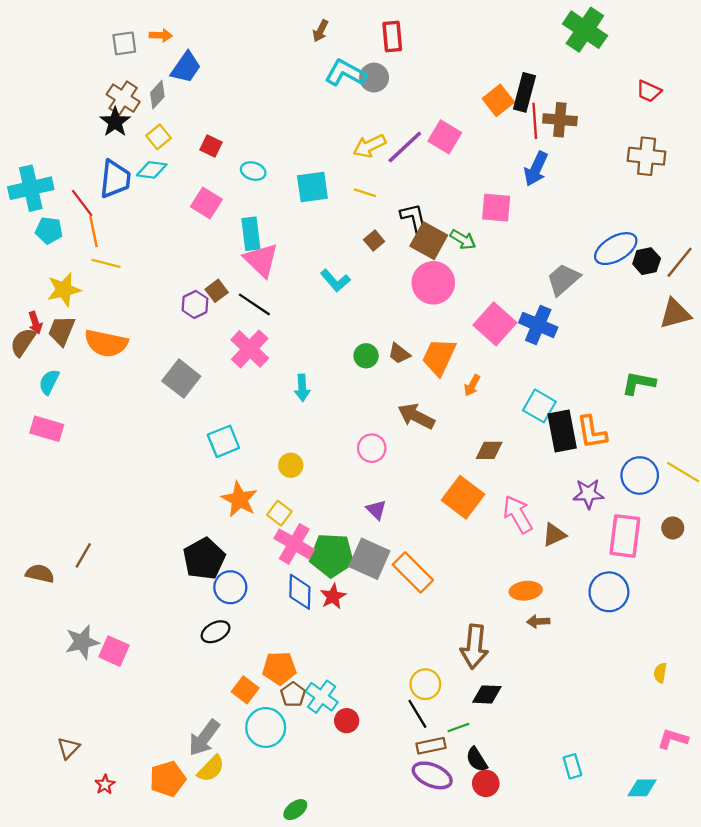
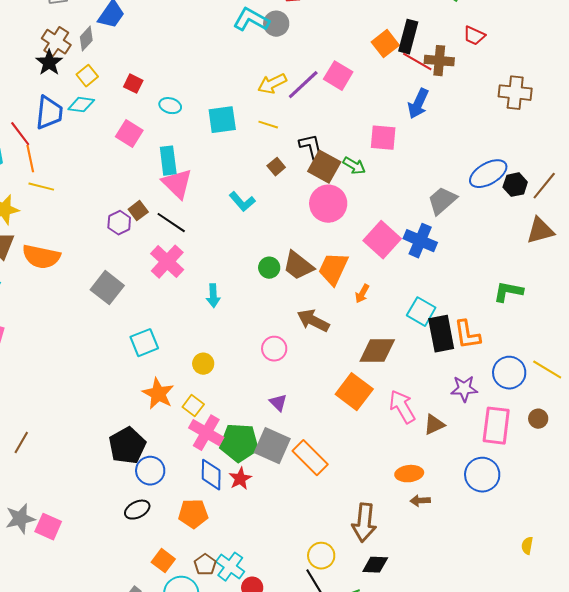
red trapezoid: (649, 91) -> (474, 36), moved
red line: (535, 121) -> (417, 62), turned -56
brown trapezoid: (399, 353) -> (298, 266), size x1.6
brown diamond: (489, 450) -> (377, 351), size x1.5
orange pentagon: (279, 668) -> (193, 514), moved

